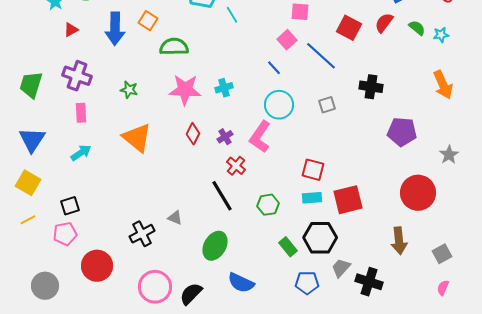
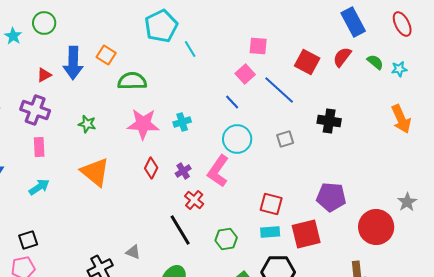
red triangle: (71, 30) -> (44, 75), moved
purple pentagon: (402, 132) -> (331, 197), moved
gray star: (449, 155) -> (407, 202), moved

